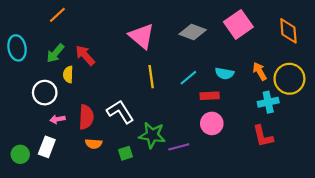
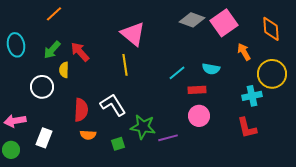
gray diamond: (193, 32) -> (192, 20), moved
orange arrow: (260, 71) -> (244, 52), moved
yellow line: (151, 77) -> (125, 65), moved
pink arrow: (57, 119) -> (15, 121), moved, size x1.5
green circle: (20, 154) -> (11, 150), moved

